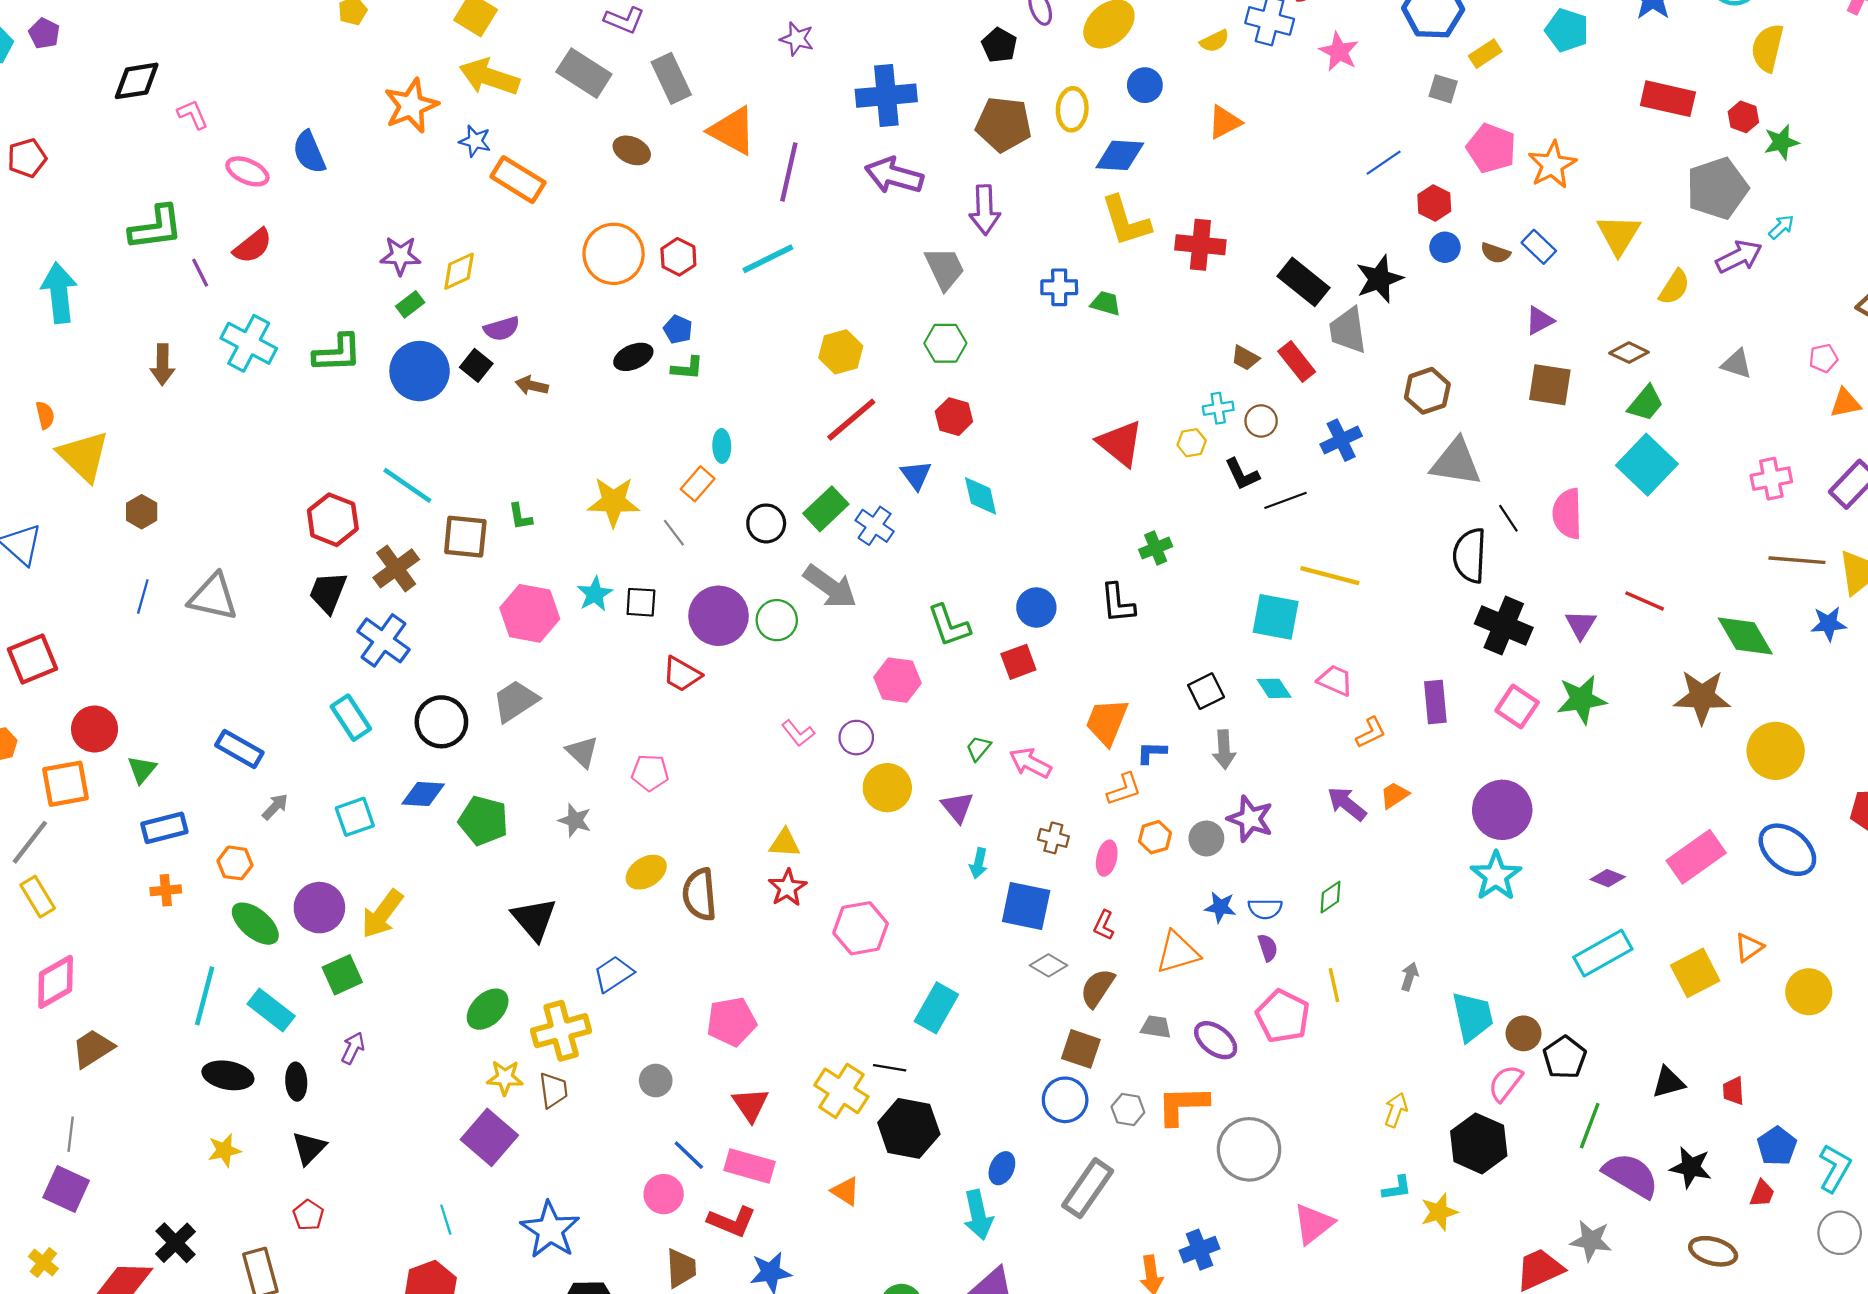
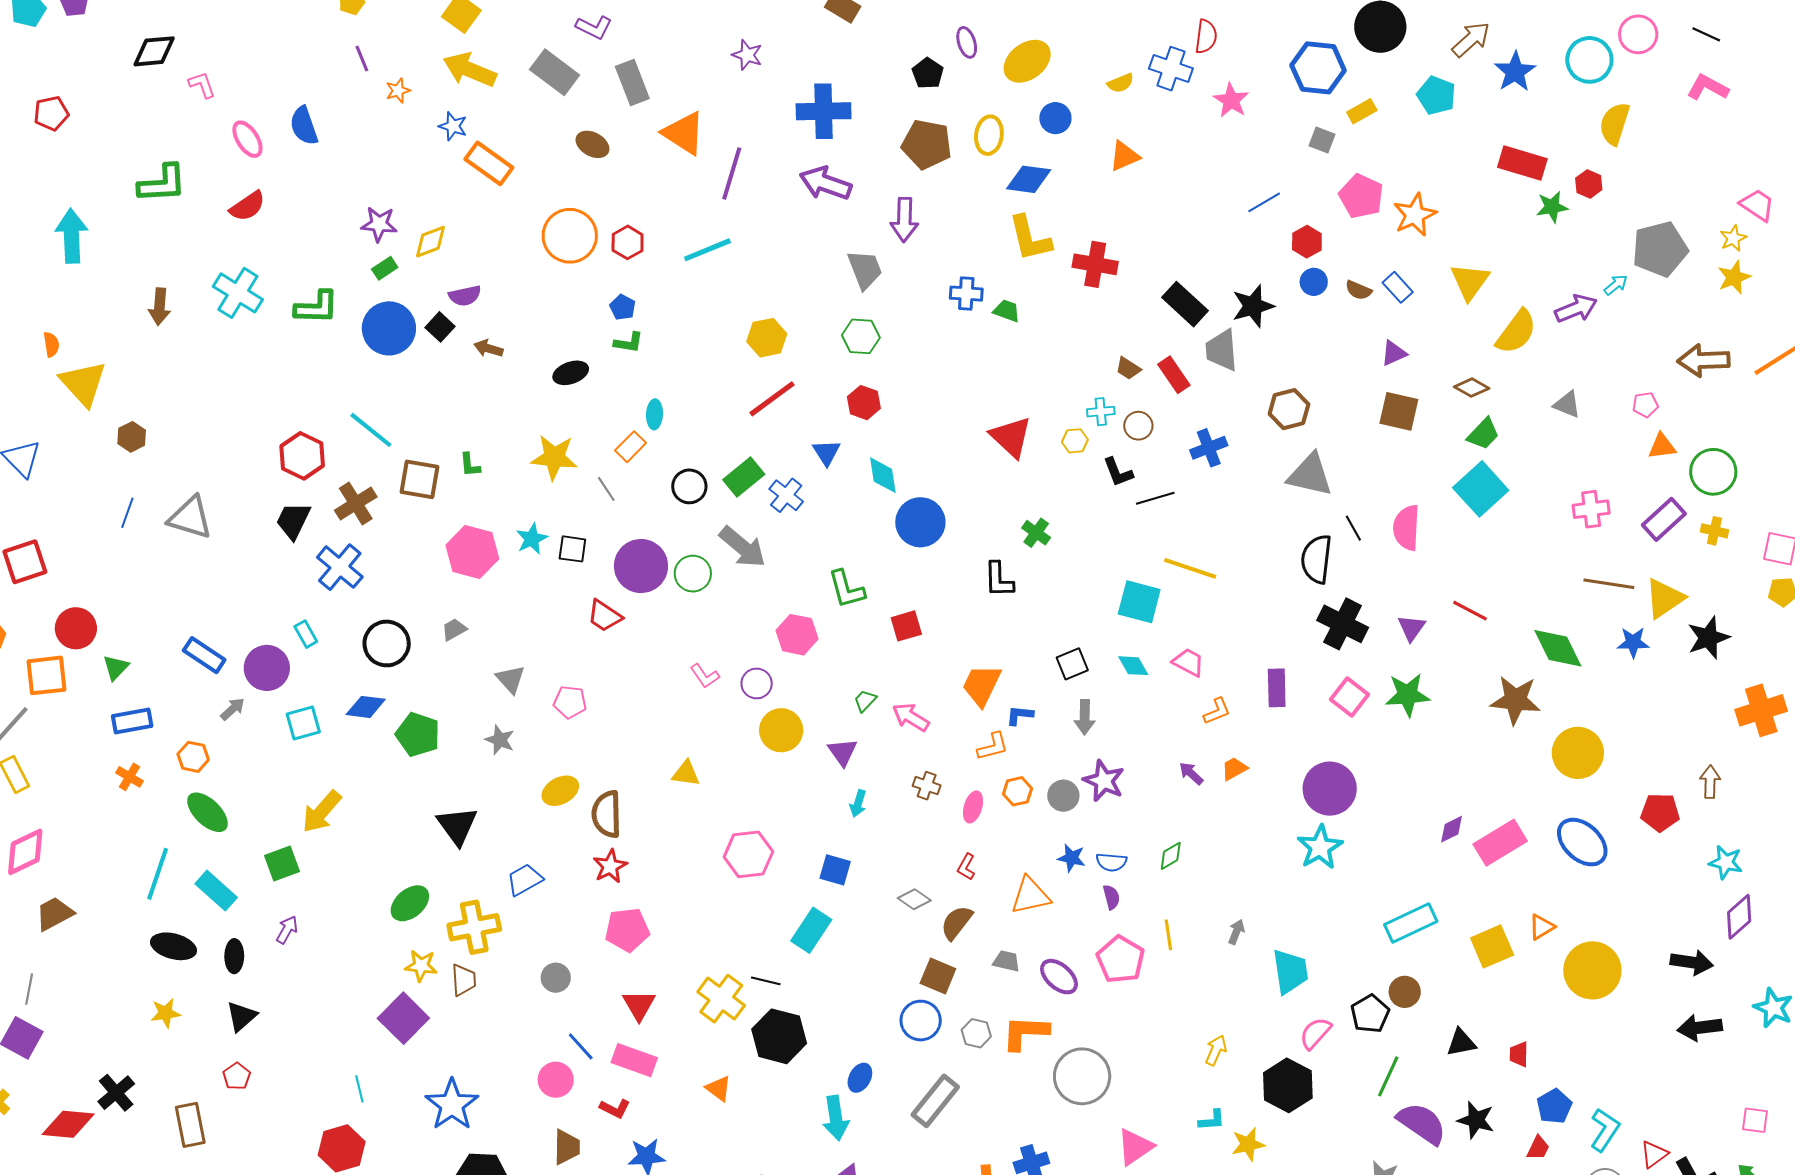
orange star: (411, 106) -> (398, 91), size x0.5
green star: (1781, 142) -> (1552, 207), moved
pink ellipse: (247, 171) -> (247, 139), turned 30
gray pentagon: (1717, 188) -> (1660, 249), moved
purple line: (200, 273) -> (362, 59), moved
yellow semicircle: (1674, 287) -> (1516, 332), size x1.4
black ellipse: (633, 357) -> (571, 373), moved
green cross: (1156, 548) -> (1036, 533), turned -36
blue circle: (1036, 607) -> (920, 522), moved, size x1.4
gray trapezoid: (515, 701) -> (454, 629), size x0.6
cyan rectangle: (351, 718) -> (306, 634), size x0.7
purple arrow: (1347, 804) -> (1191, 773), size x0.7
purple diamond: (1608, 878) -> (1452, 829), moved, turned -52
red star: (787, 888) -> (610, 866), moved
orange cross: (166, 890) -> (130, 777), turned 32
blue square: (1026, 906) -> (835, 870), moved, size x0.7
purple circle: (319, 908) -> (267, 668), moved
yellow circle: (1809, 992) -> (1592, 970), size x1.4
brown circle: (1523, 1033) -> (1405, 992), moved
red L-shape: (732, 1221) -> (615, 1108), size x0.7

